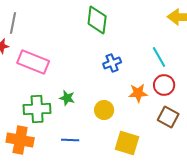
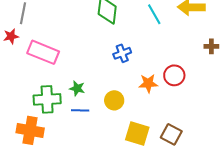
cyan line: (159, 57) -> (154, 14), moved
brown square: (168, 117) -> (171, 134), moved
blue line: (70, 140) -> (80, 110), moved

